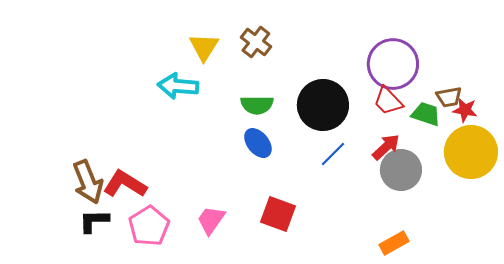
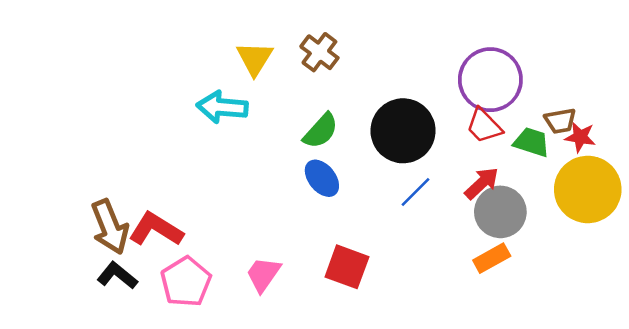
green semicircle: (257, 105) -> (321, 131), turned -48
black L-shape: (94, 221) -> (117, 276), turned 40
orange rectangle: (394, 243) -> (492, 258), moved

